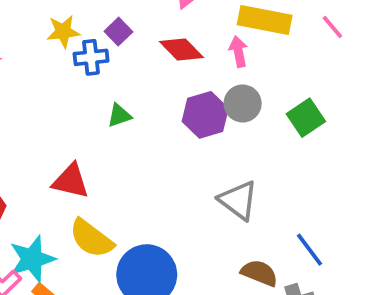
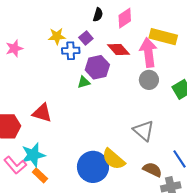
pink arrow: (238, 52) -> (148, 52), size x1.8
purple hexagon: (205, 115) -> (97, 67), moved
red triangle: (71, 181) -> (42, 113), moved
yellow semicircle: (91, 238) -> (114, 159), moved

